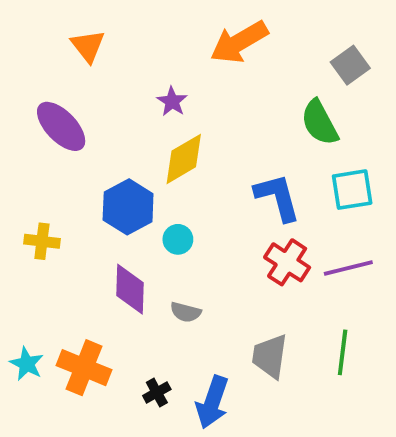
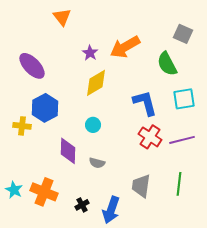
orange arrow: (239, 42) -> (125, 47), moved
orange triangle: (88, 46) -> (62, 17), moved
gray square: (350, 65) -> (183, 34), turned -30
blue hexagon: (128, 207) -> (45, 108), moved

